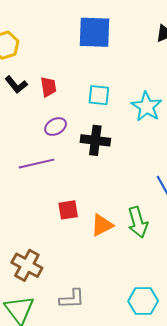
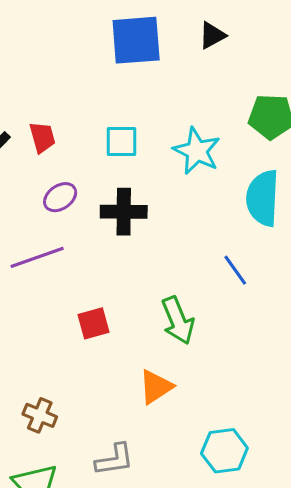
blue square: (94, 32) -> (136, 40), moved
green arrow: (138, 222) -> (178, 320), moved
orange triangle: (102, 225) -> (156, 387), moved
brown cross: (27, 265) -> (40, 415), size x0.7

